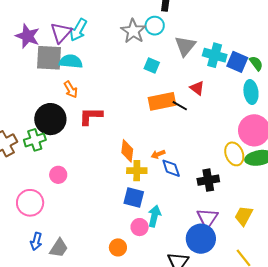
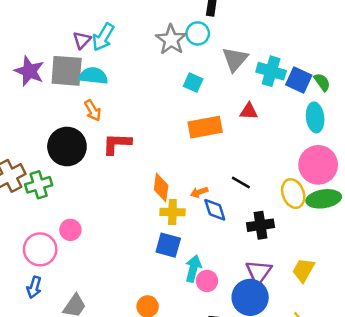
purple triangle: (61, 33) -> (82, 40), size x0.7
purple star: (28, 36) -> (29, 71), moved
red triangle: (197, 88) -> (249, 111), turned -35
black line: (180, 106) -> (241, 182), moved
green cross: (35, 140) -> (39, 185), moved
pink circle: (58, 175) -> (70, 230), moved
pink circle: (140, 227) -> (207, 281), moved
blue arrow: (36, 241) -> (34, 287), moved

